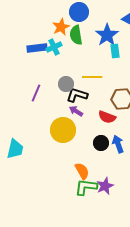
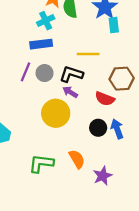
blue rectangle: (37, 48) -> (41, 44), moved
gray circle: (66, 84) -> (45, 73), moved
green L-shape: (86, 187) -> (41, 164), moved

